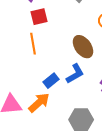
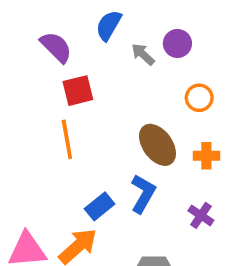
blue L-shape: (75, 74) -> (143, 194), turned -30

